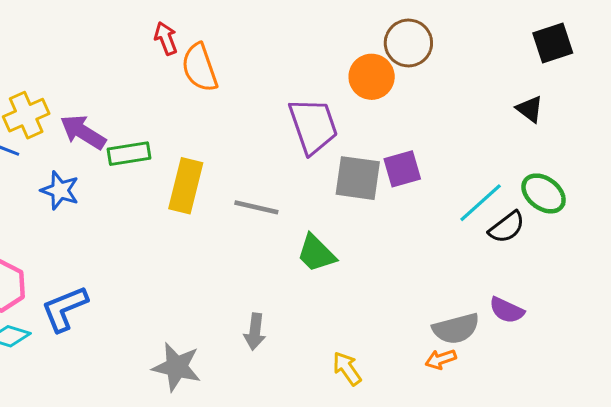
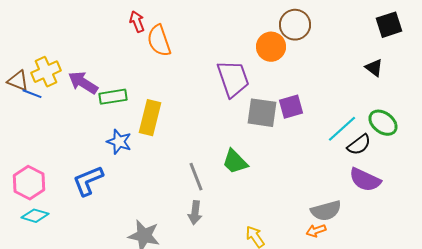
blue star: (60, 190) -> (119, 142), moved
gray line: (256, 207) -> (196, 177), moved, turned 56
blue L-shape: (64, 309) -> (88, 181), moved
purple semicircle: (507, 310) -> (365, 180), moved, size x1.4

